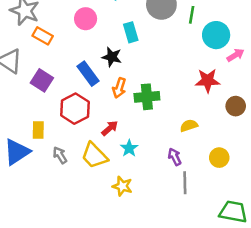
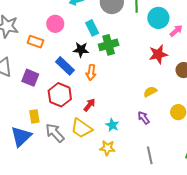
orange rectangle: (43, 36) -> (35, 42), moved
green cross: (147, 97) -> (109, 45), moved
cyan star: (129, 148) -> (112, 125), moved
gray arrow: (60, 155) -> (55, 133), size x1.5
gray line: (185, 183) -> (150, 155), moved

